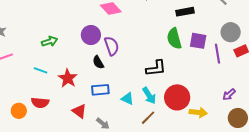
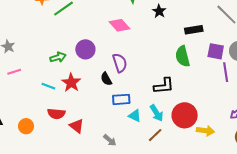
purple circle: (91, 35) -> (85, 49), moved
purple square: (198, 41) -> (216, 51), moved
red star: (68, 78) -> (71, 83), moved
blue rectangle: (100, 90) -> (121, 99), moved
red semicircle: (40, 103) -> (56, 114), moved
red triangle: (79, 111) -> (77, 126), moved

